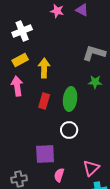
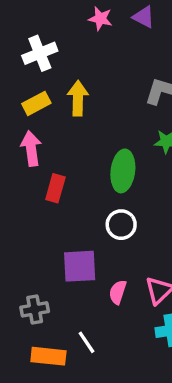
yellow arrow: (44, 68) -> (78, 98), moved
red rectangle: (44, 101) -> (55, 188), moved
pink semicircle: (59, 175) -> (118, 292), moved

